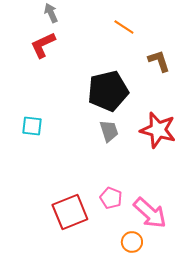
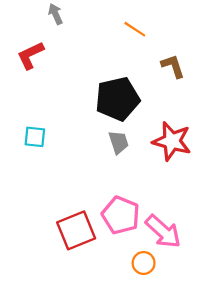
red L-shape: (43, 45) -> (30, 55), moved
pink pentagon: (111, 198) -> (121, 215), size x1.6

